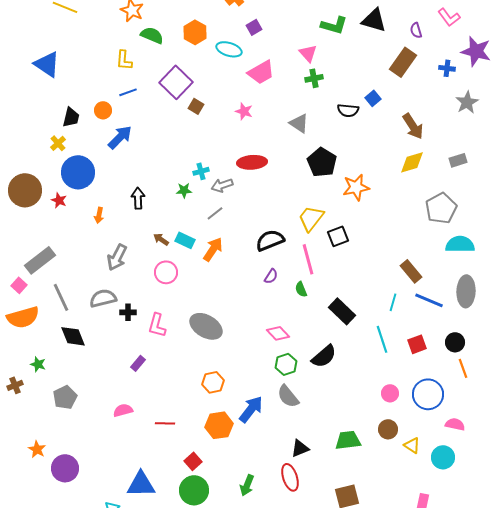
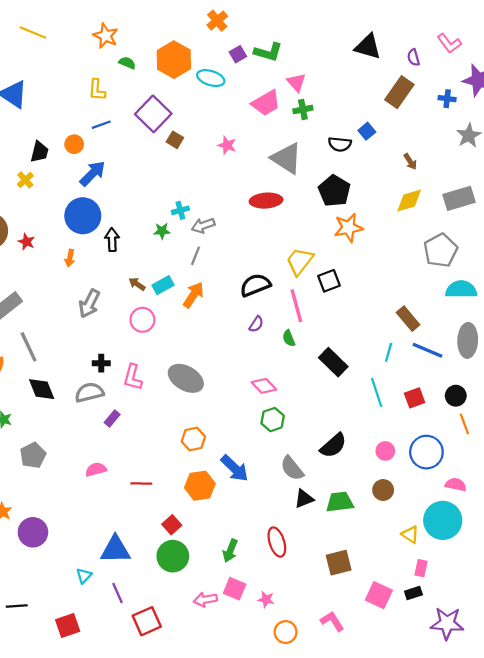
green L-shape: (334, 25) -> (268, 52), moved
orange hexagon: (195, 32) -> (174, 60), size x1.4
green semicircle: (152, 35) -> (127, 63), size x0.7
pink trapezoid: (261, 72) -> (266, 103), moved
gray triangle: (299, 123) -> (287, 158), size x1.5
brown arrow: (413, 126) -> (410, 162), size x0.6
gray rectangle: (458, 160) -> (459, 198), size x1.6
red ellipse: (252, 162) -> (266, 201), moved
black pentagon: (322, 162) -> (334, 191), moved
blue circle: (78, 172) -> (83, 216), moved
gray line: (215, 213) -> (196, 256), turned -30
cyan rectangle: (185, 240) -> (163, 285), turned -54
gray semicircle: (103, 298) -> (89, 392), moved
black semicircle: (324, 356) -> (333, 446), moved
gray semicircle: (288, 396) -> (292, 468), moved
blue arrow: (251, 409) -> (235, 468), turned 96
yellow triangle: (412, 445) -> (410, 534), moved
black triangle: (300, 448) -> (304, 499), moved
cyan circle: (443, 457) -> (443, 520), size x1.5

